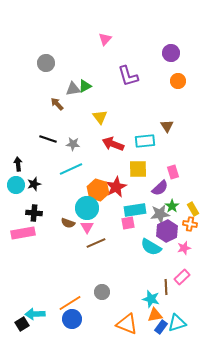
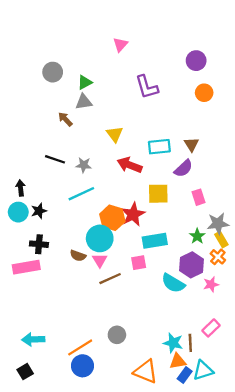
green triangle: (85, 86) -> (85, 82), moved
cyan rectangle: (145, 141) -> (159, 147), moved
purple semicircle: (160, 188) -> (183, 168), moved
gray star: (160, 214) -> (218, 224), moved
pink square: (128, 223) -> (139, 263), moved
orange cross: (190, 224) -> (218, 257), turned 32
pink rectangle: (182, 277) -> (211, 328), moved
brown line: (166, 287) -> (190, 343), moved
cyan arrow: (35, 314) -> (33, 339), moved

